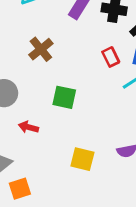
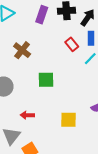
red arrow: (28, 127) -> (27, 115), moved

